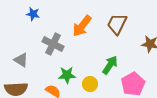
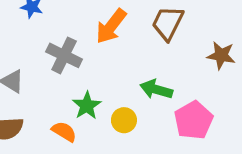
green arrow: (110, 65) -> (156, 89), turned -108
green star: (67, 75) -> (87, 106), turned -30

